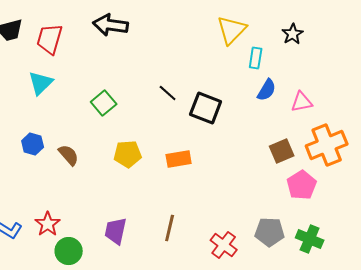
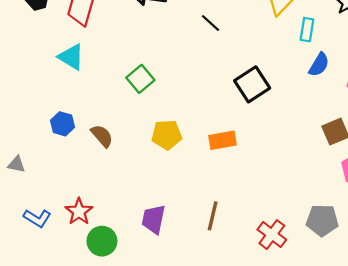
cyan triangle: (41, 83) -> (71, 57), turned -44
black line: (168, 93) -> (210, 23), moved
black square: (206, 108) -> (252, 84), turned 36

